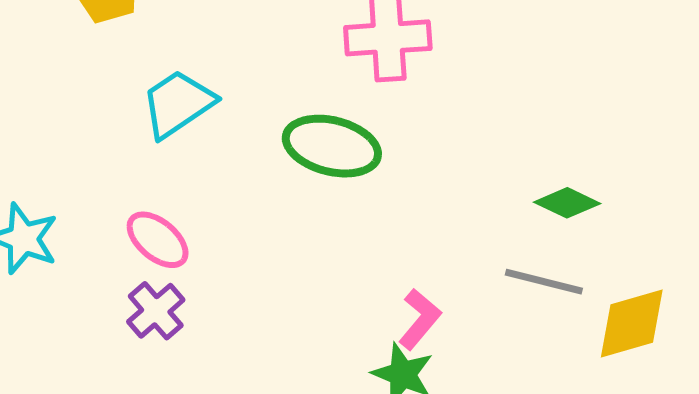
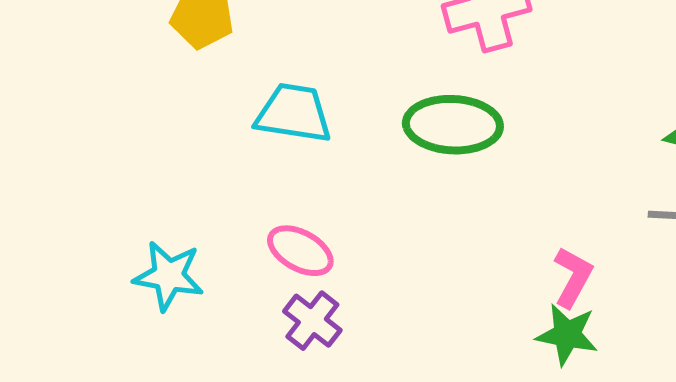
cyan trapezoid: (178, 104) -> (294, 113), turned 54

